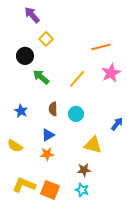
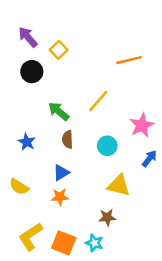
purple arrow: (32, 15) -> (28, 37), moved
pink star: (111, 73) -> (142, 125), moved
green arrow: (41, 77) -> (59, 111), moved
cyan circle: (76, 114) -> (107, 146), moved
yellow L-shape: (24, 185) -> (30, 237), turned -55
cyan star: (82, 190) -> (94, 243), moved

